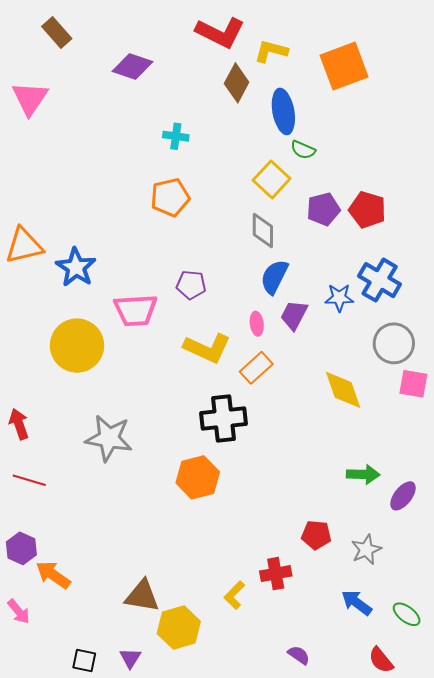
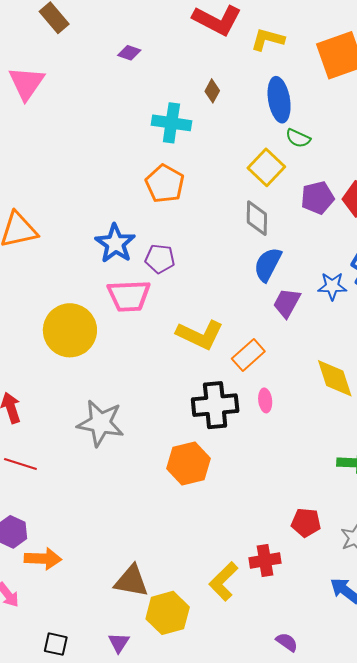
purple diamond: (133, 67) -> (129, 53), size x0.6
brown diamond: (237, 83) -> (212, 91), moved, size x0.6
cyan cross: (176, 136) -> (171, 123), size x1.5
orange pentagon: (170, 197) -> (165, 184), turned -30
blue star: (76, 267) -> (115, 243), moved
purple pentagon: (191, 285) -> (160, 259), moved
pink ellipse: (257, 324) -> (265, 400), moved
orange arrow: (53, 575) -> (43, 559), turned 147
yellow L-shape: (234, 595) -> (223, 581), size x1.4
black square: (84, 660) -> (56, 644), moved

